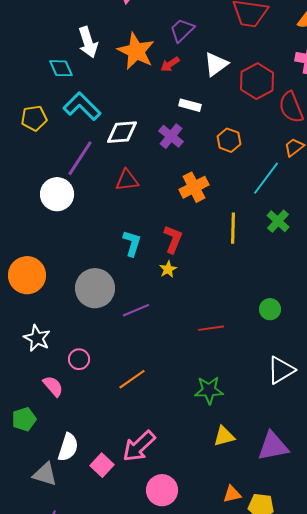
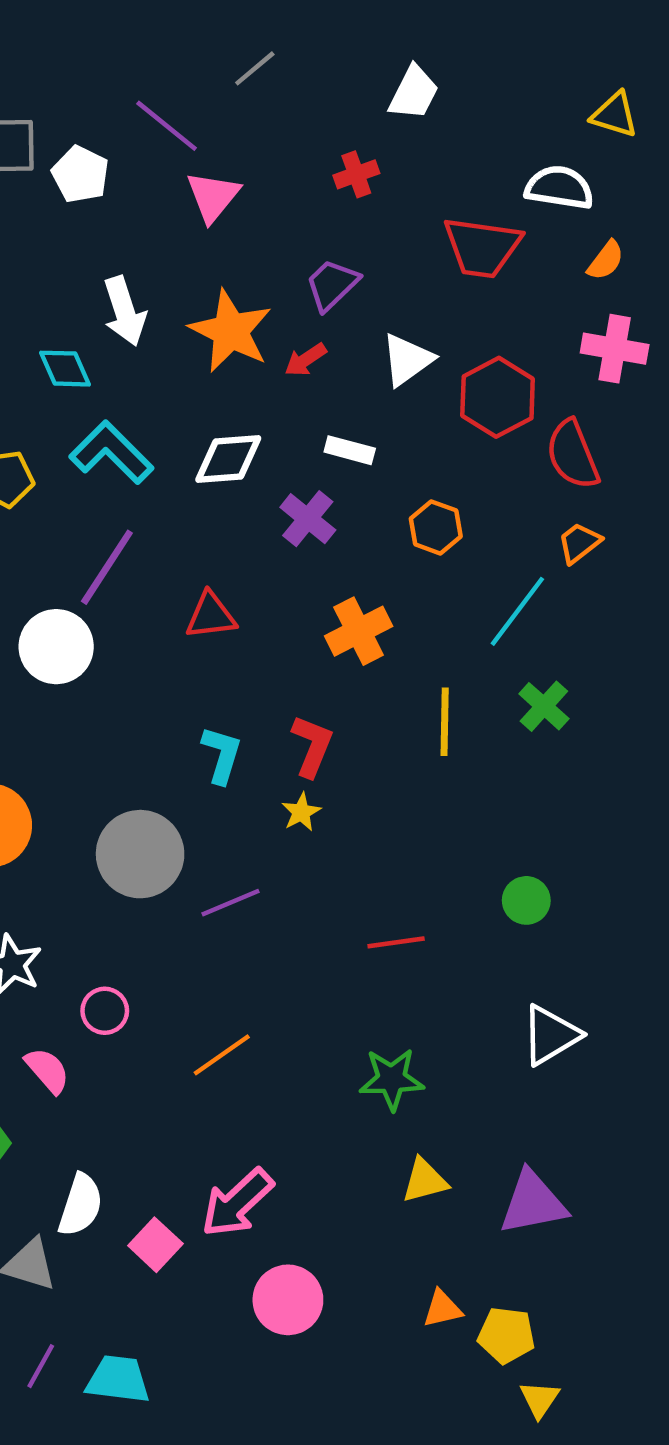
white diamond: (122, 132) -> (228, 459), moved

